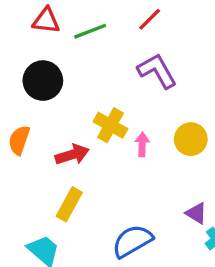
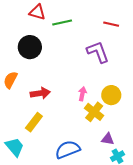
red line: (150, 19) -> (111, 24), moved, turned 49
yellow cross: (111, 125) -> (94, 112), moved
purple triangle: (196, 213) -> (108, 139), turned -32

